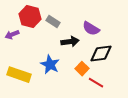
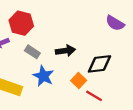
gray rectangle: (53, 22) -> (32, 52), moved
purple semicircle: (91, 29) -> (115, 23), moved

